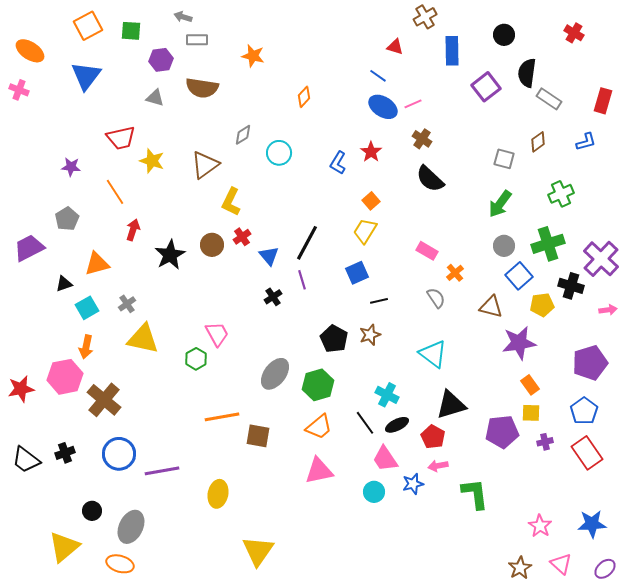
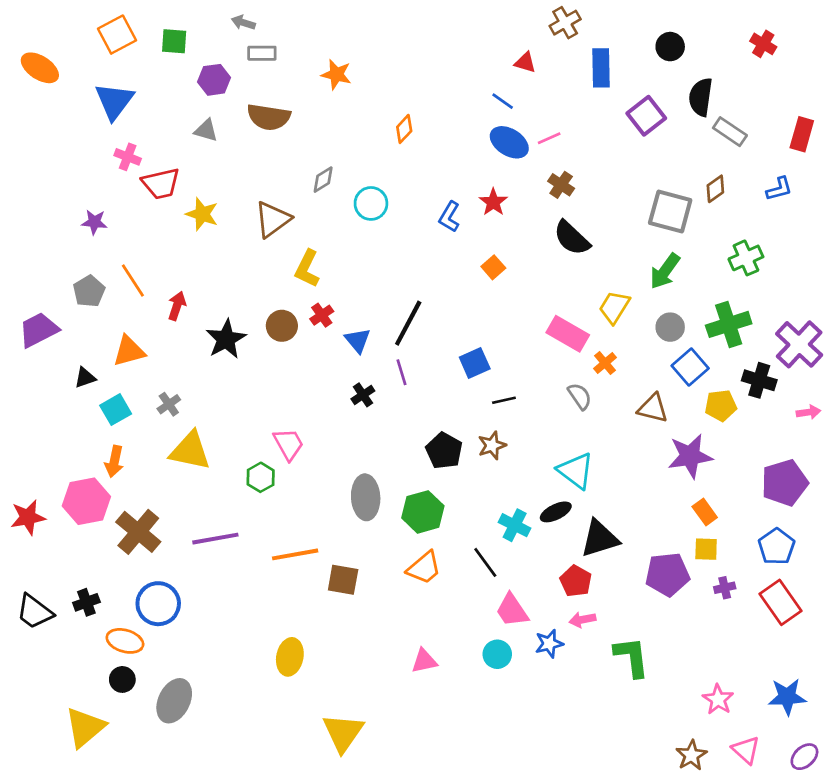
pink cross: (19, 90) -> (128, 157), moved
gray square: (504, 159) -> (670, 211), size x1.6
orange line: (115, 192) -> (133, 281), moved
yellow trapezoid: (365, 231) -> (614, 307), moved
pink rectangle: (427, 251) -> (568, 334), size x1.4
gray ellipse: (275, 374) -> (366, 497), turned -40
black ellipse: (397, 425) -> (556, 512), moved
purple line: (162, 471) -> (215, 539), moved
pink triangle: (319, 471) -> (424, 661), moved, size x0.7
orange ellipse: (120, 564) -> (125, 641), moved

